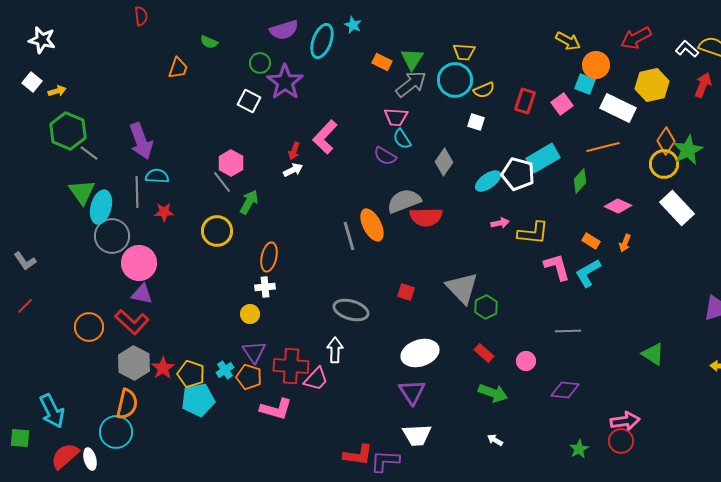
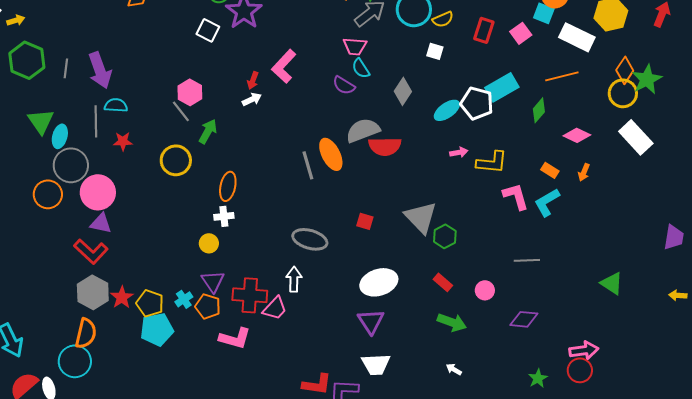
gray line: (89, 153) -> (66, 68), moved, turned 60
cyan ellipse: (101, 207) -> (60, 136), size x0.7
orange circle: (89, 327) -> (48, 194), moved

